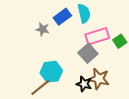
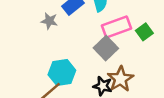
brown star: (99, 79) -> (120, 79), turned 30

